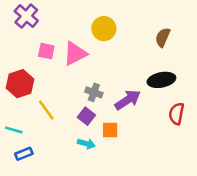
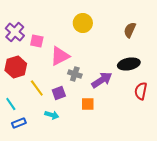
purple cross: (26, 16) -> (15, 32), moved
pink triangle: (75, 54) -> (60, 56), moved
purple square: (86, 116) -> (59, 93), moved, turned 32
cyan line: (14, 130) -> (11, 104), turned 40
cyan arrow: (86, 144) -> (52, 115), moved

